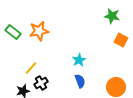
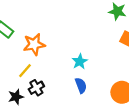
orange star: (39, 31) -> (34, 44), moved

